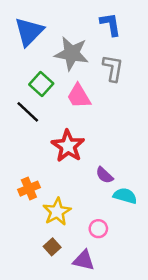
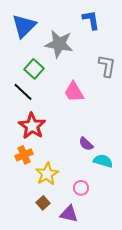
gray L-shape: (113, 68) -> (107, 66), moved
pink trapezoid: (79, 96) -> (74, 92), moved
red star: (68, 146) -> (32, 126), moved

